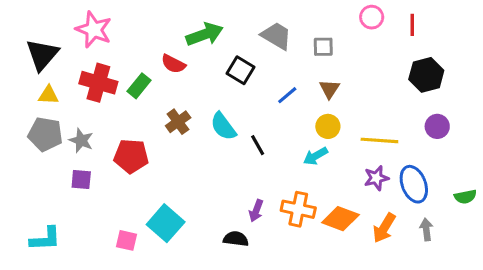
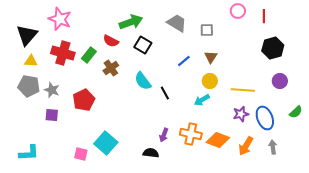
black square: (240, 70) -> (143, 45), moved
brown cross: (178, 122) -> (111, 68), moved
red pentagon: (131, 156) -> (84, 100), turned -30
green semicircle: (465, 197) -> (296, 112), moved, turned -32

